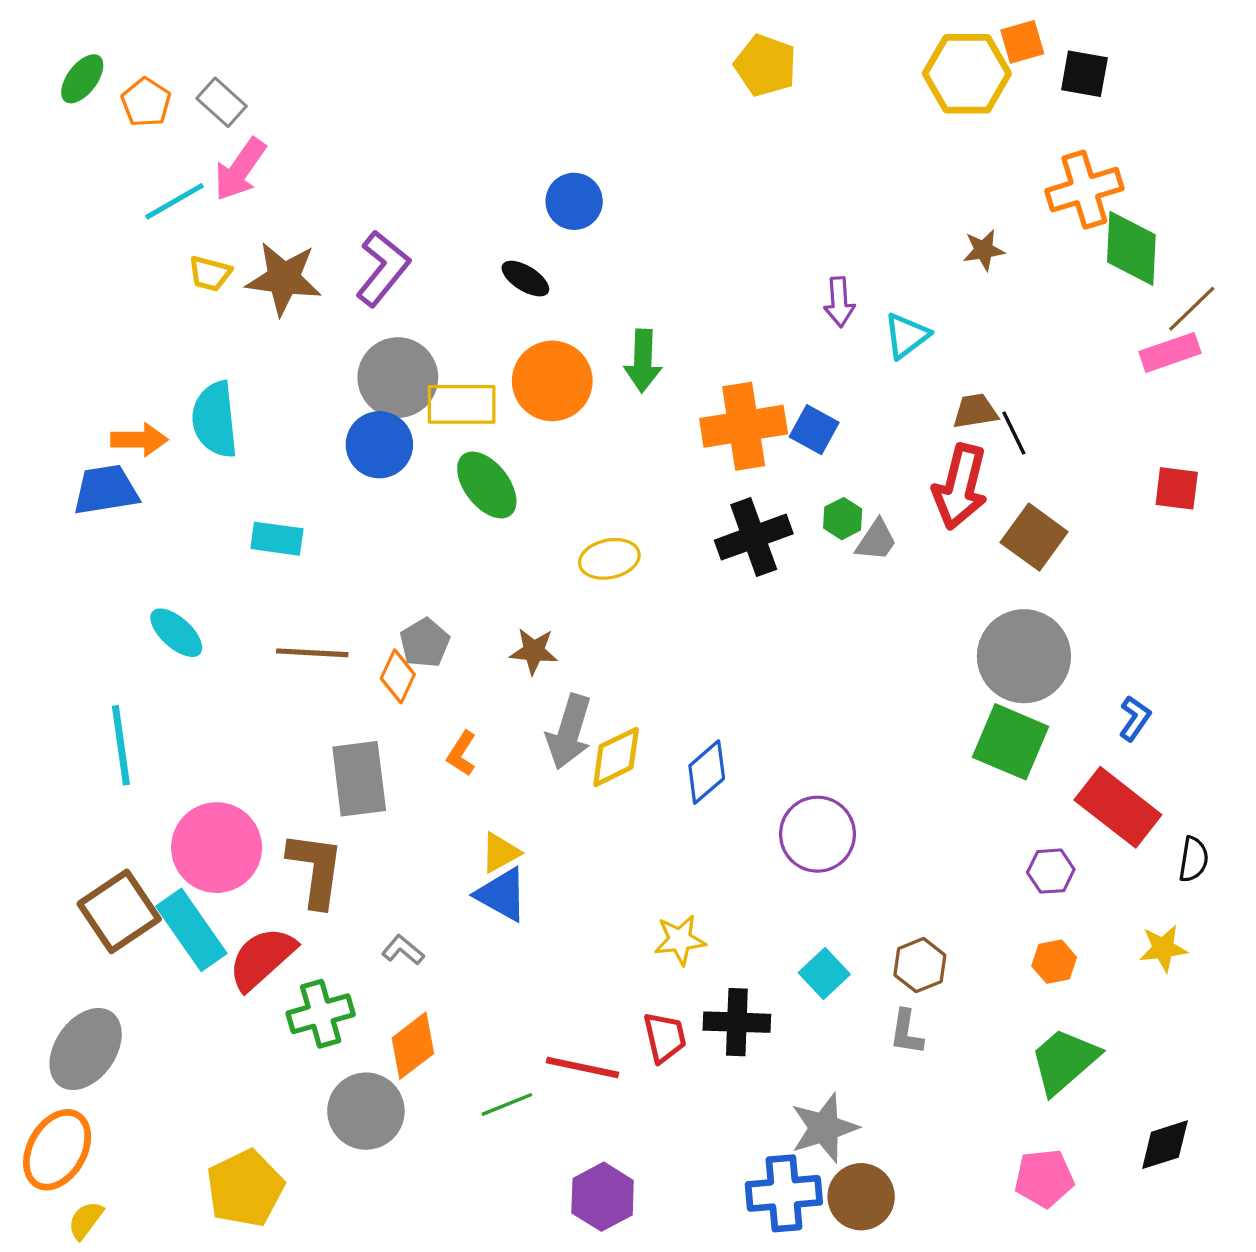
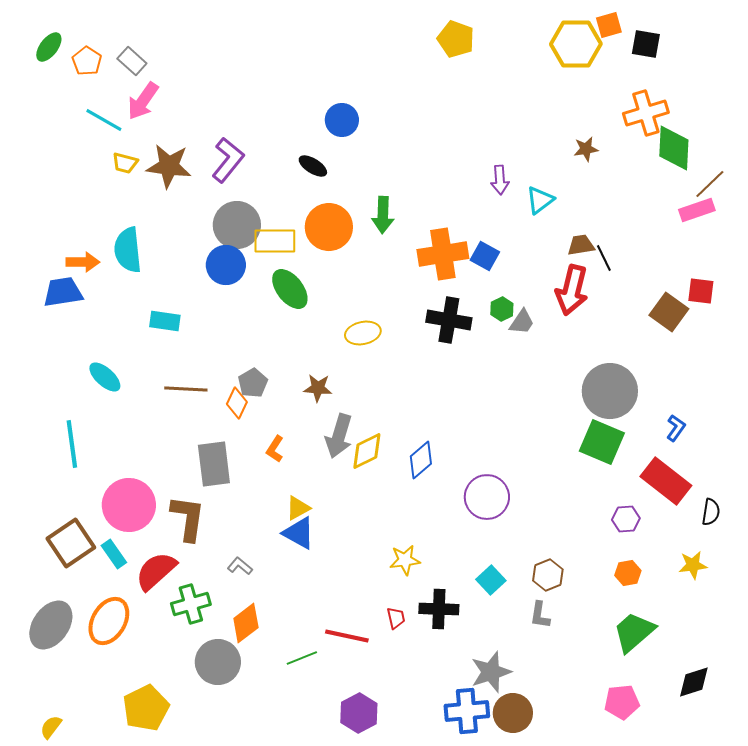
cyan line: (175, 201) -> (104, 120), turned 60
black cross: (754, 537) -> (449, 320), turned 30
brown square: (1034, 537) -> (669, 312), moved
cyan rectangle: (191, 930) -> (114, 554), size x0.6
red trapezoid: (665, 1037) -> (396, 618), size x0.7
orange ellipse: (57, 1150) -> (109, 621), moved

